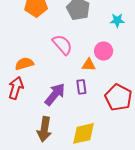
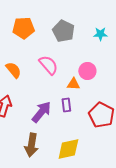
cyan star: (117, 20) -> (100, 34), moved
orange semicircle: (24, 64) -> (13, 70), moved, turned 66

